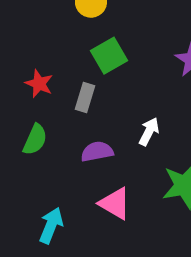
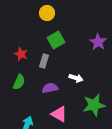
white arrow: (149, 132) -> (76, 78), turned 80

